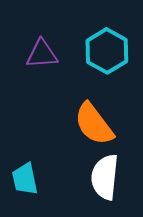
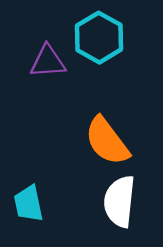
cyan hexagon: (107, 51) -> (99, 38), moved

